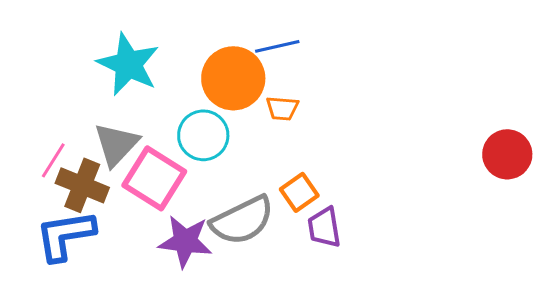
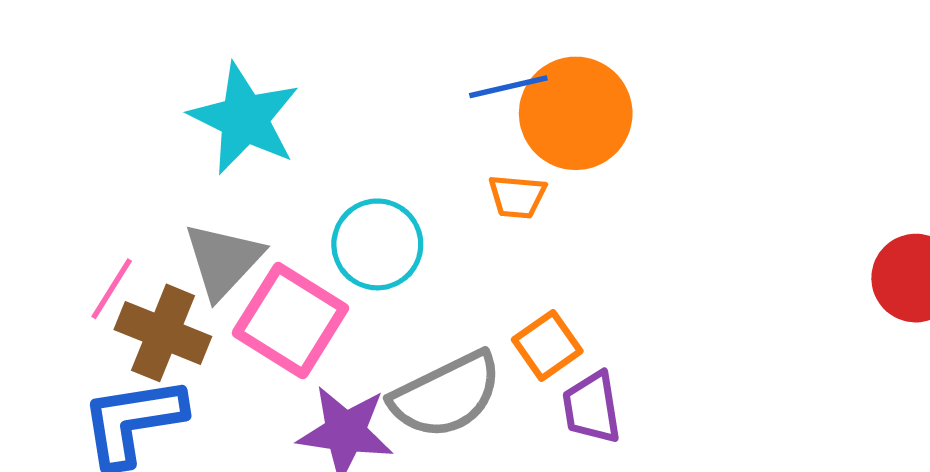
orange circle: (233, 78) -> (576, 113), moved

